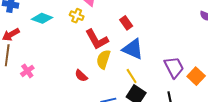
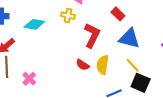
red L-shape: (97, 39) -> (92, 35), turned -115
yellow semicircle: (103, 59) -> (103, 65), moved
red semicircle: (81, 76) -> (83, 65), moved

